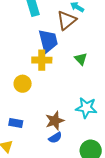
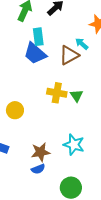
blue trapezoid: (48, 41) -> (35, 53), moved, turned 135
yellow cross: (42, 60) -> (57, 93), moved

